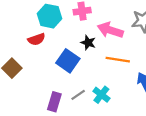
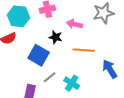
pink arrow: (110, 30) -> (74, 24), size x0.7
gray line: (78, 95) -> (50, 77), moved

